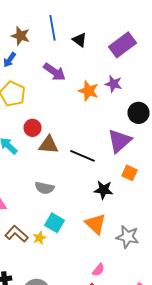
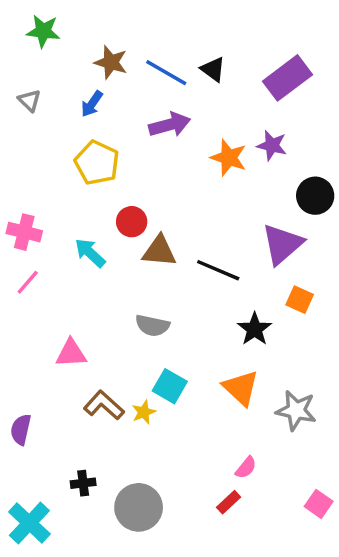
blue line: (52, 28) -> (166, 73), moved, turned -50
purple arrow: (54, 72) -> (170, 125), turned -50
black star: (104, 190) -> (255, 329), turned 30

